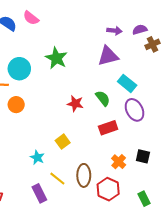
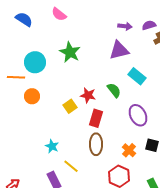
pink semicircle: (31, 18) -> (59, 14), moved
purple ellipse: (134, 110) -> (138, 115), moved
red rectangle: (108, 128) -> (96, 118), moved, turned -54
yellow square: (63, 142) -> (70, 106), moved
brown ellipse: (84, 175) -> (96, 144), moved

